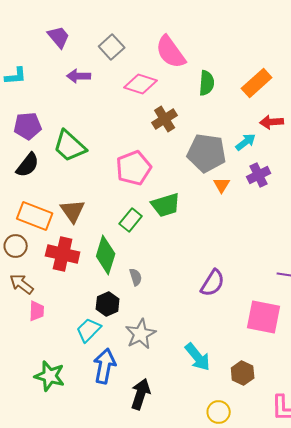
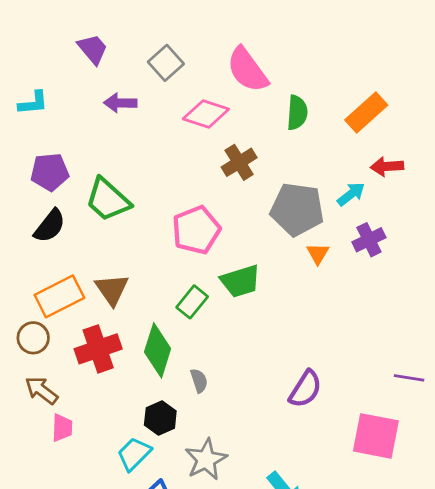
orange rectangle: (35, 216) -> (59, 296), turned -48
red cross: (63, 254) -> (98, 349), turned -32

